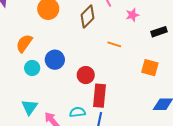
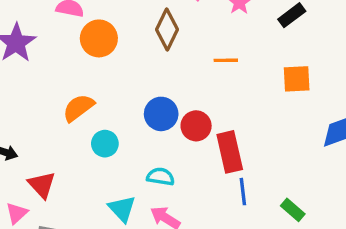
orange semicircle: (24, 43) -> (78, 108), turned 36
blue circle: (55, 60) -> (161, 114), moved
cyan semicircle: (77, 112) -> (161, 177), moved, turned 35

